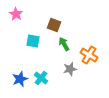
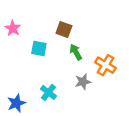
pink star: (16, 14) -> (13, 28), moved
blue star: (20, 79) -> (16, 103), moved

